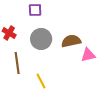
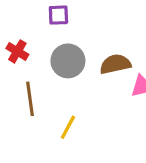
yellow line: (41, 81) -> (68, 127), turned 56

